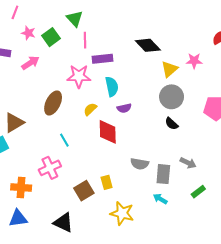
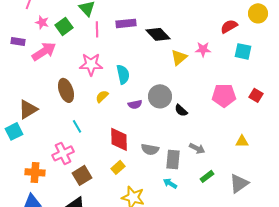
purple rectangle: (102, 59) -> (126, 23), moved
pink arrow: (30, 63) -> (44, 51), size x1.4
gray circle: (172, 97) -> (160, 96), moved
brown ellipse: (53, 103) -> (66, 90), turned -45
purple semicircle: (124, 108) -> (135, 104), moved
red diamond: (108, 132) -> (119, 139), moved
yellow rectangle: (107, 182) -> (118, 167), turned 64
brown square: (84, 191) -> (82, 175), moved

